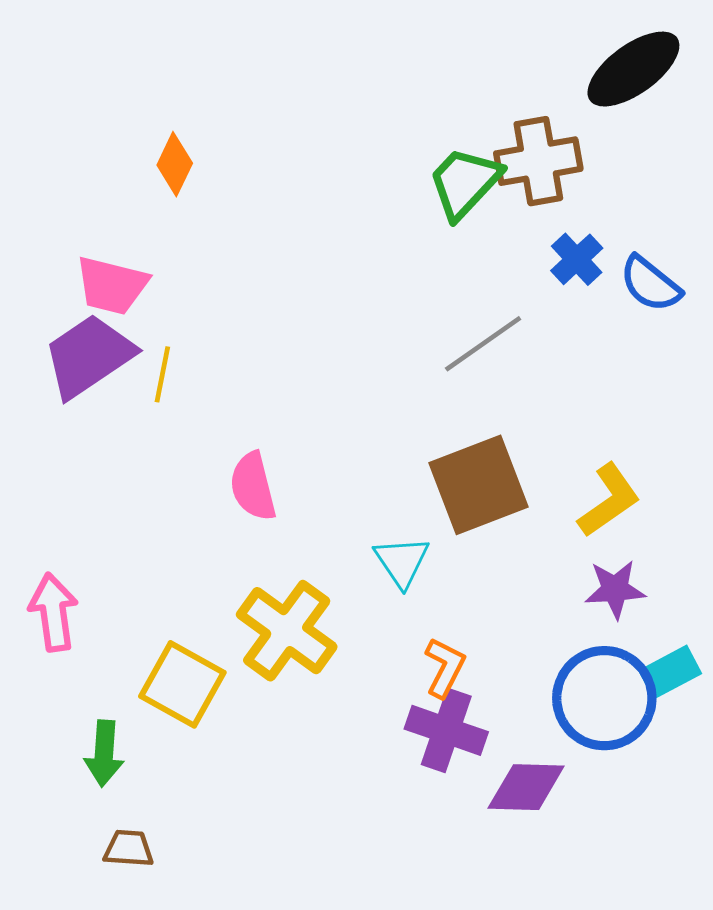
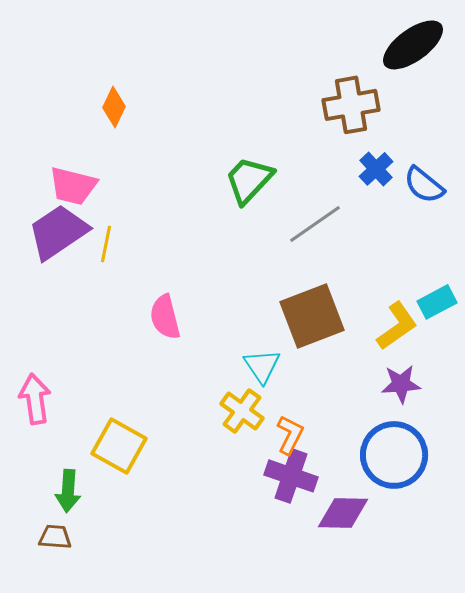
green trapezoid: (465, 183) -> (249, 180), moved
yellow cross: (287, 631) -> (242, 411), moved, size x0.7
cyan rectangle: (670, 672) -> (437, 302), moved
brown trapezoid: (129, 849) -> (55, 537), moved

